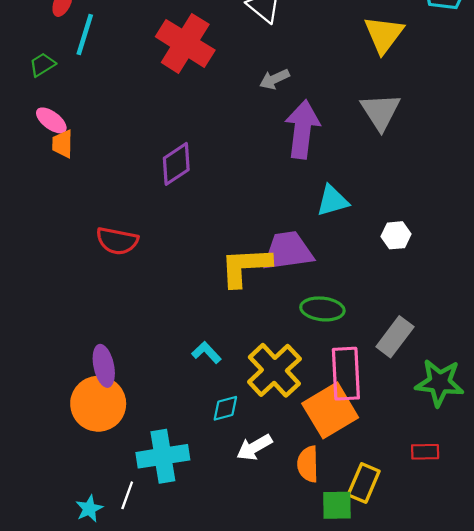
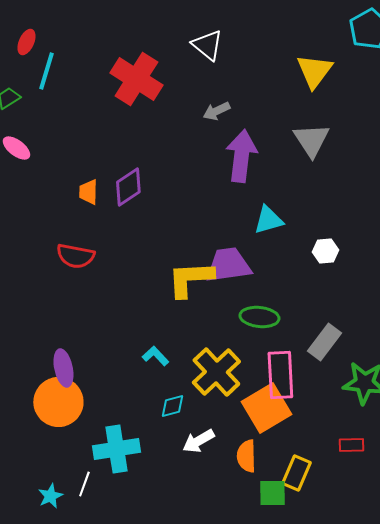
orange trapezoid: (62, 144) -> (88, 192), moved

